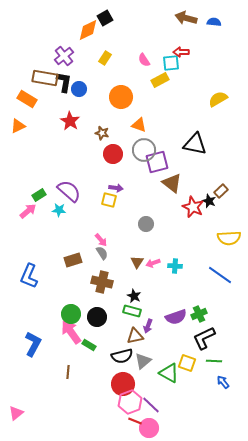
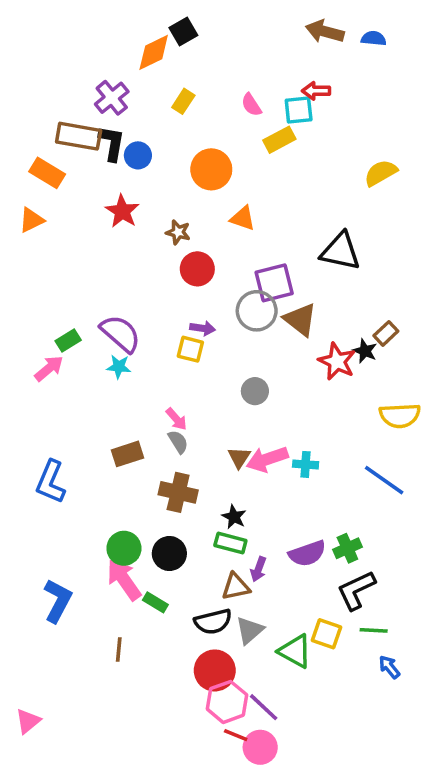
gray circle: (144, 150) -> (257, 311), moved
cyan star: (59, 210) -> (119, 367), moved
pink arrow: (153, 263) -> (267, 459), size x1.6

